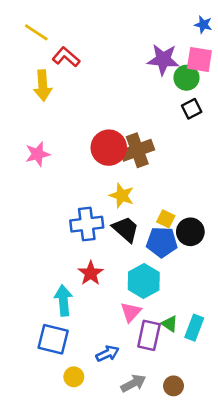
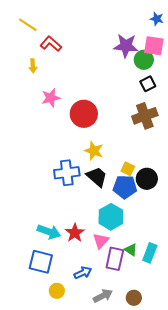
yellow arrow: (43, 85) -> (33, 66), size x0.6
brown cross: (137, 150) -> (145, 116), moved
pink star: (38, 154) -> (51, 98), moved
red star: (91, 273) -> (75, 233), moved
cyan arrow: (63, 300) -> (49, 232), turned 115

